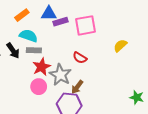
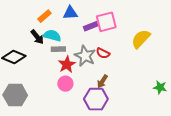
purple rectangle: (60, 22) -> (91, 26), moved
yellow semicircle: (120, 46) -> (141, 39), size x1.5
black arrow: (13, 51) -> (37, 37), moved
gray star: (60, 75) -> (85, 56), moved

